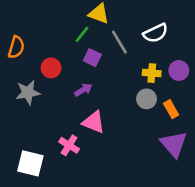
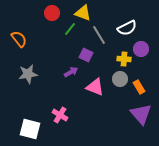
orange semicircle: (16, 47) -> (19, 39), turned -54
purple square: (92, 58) -> (86, 55), moved
red circle: (51, 68) -> (52, 13), moved
purple circle: (179, 70) -> (141, 49), moved
pink triangle: (94, 122) -> (95, 87), moved

